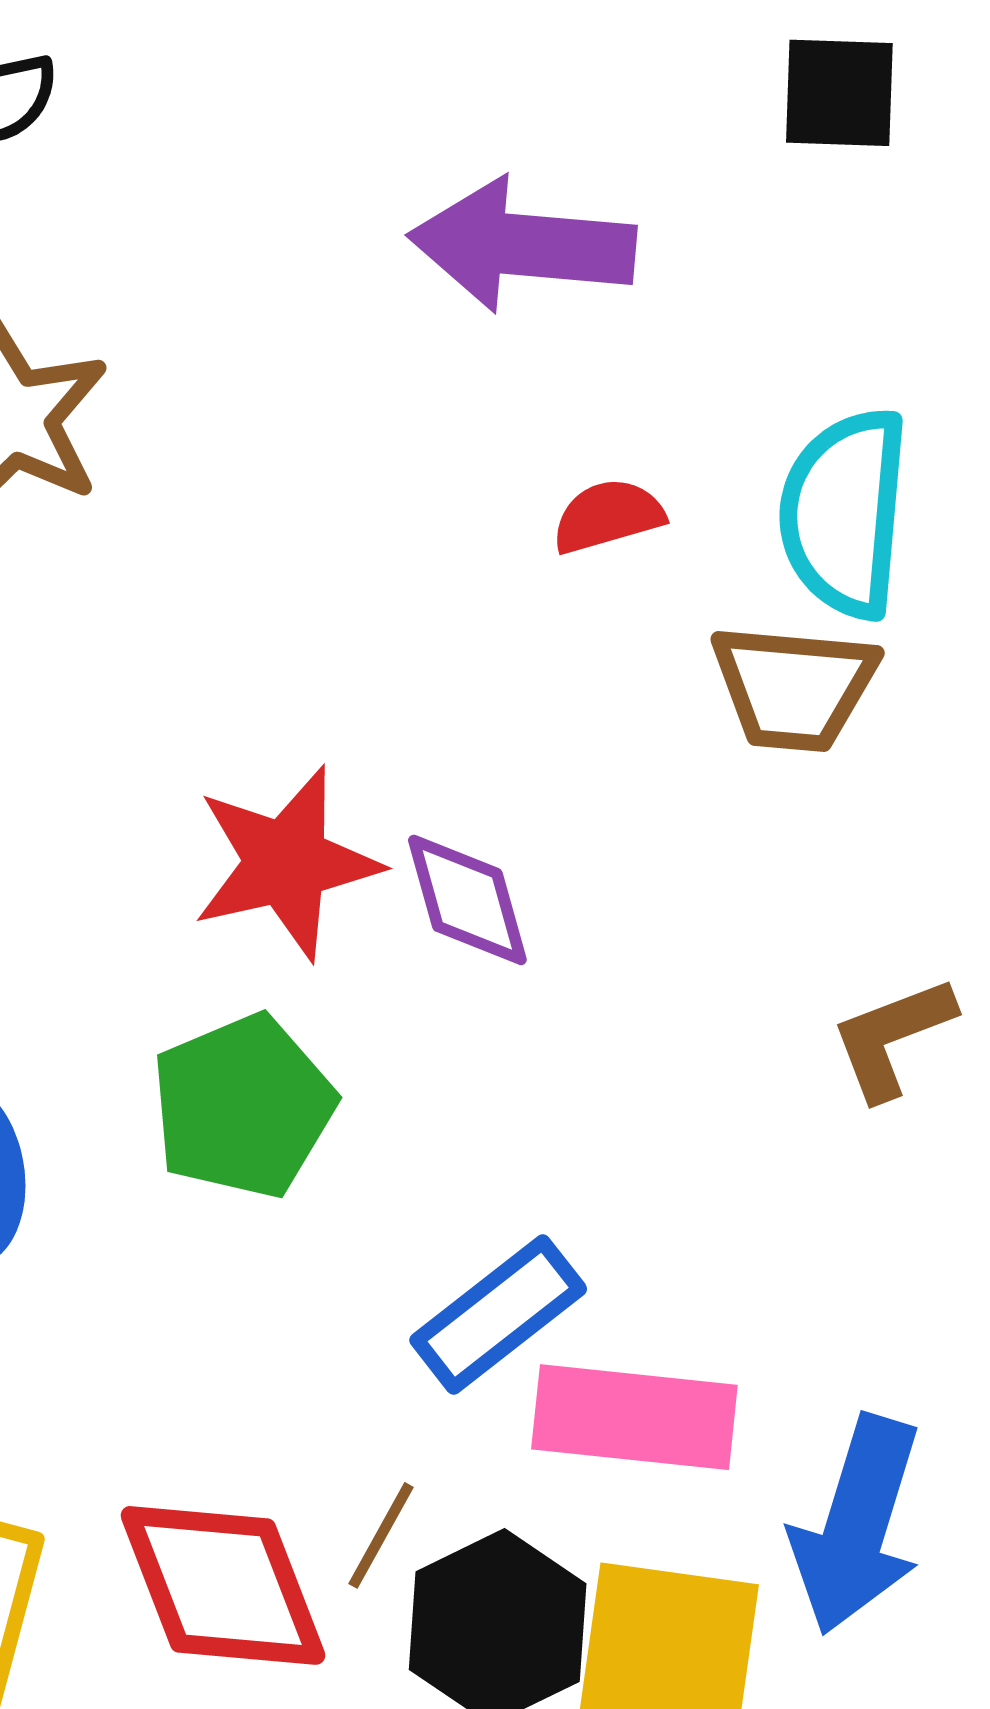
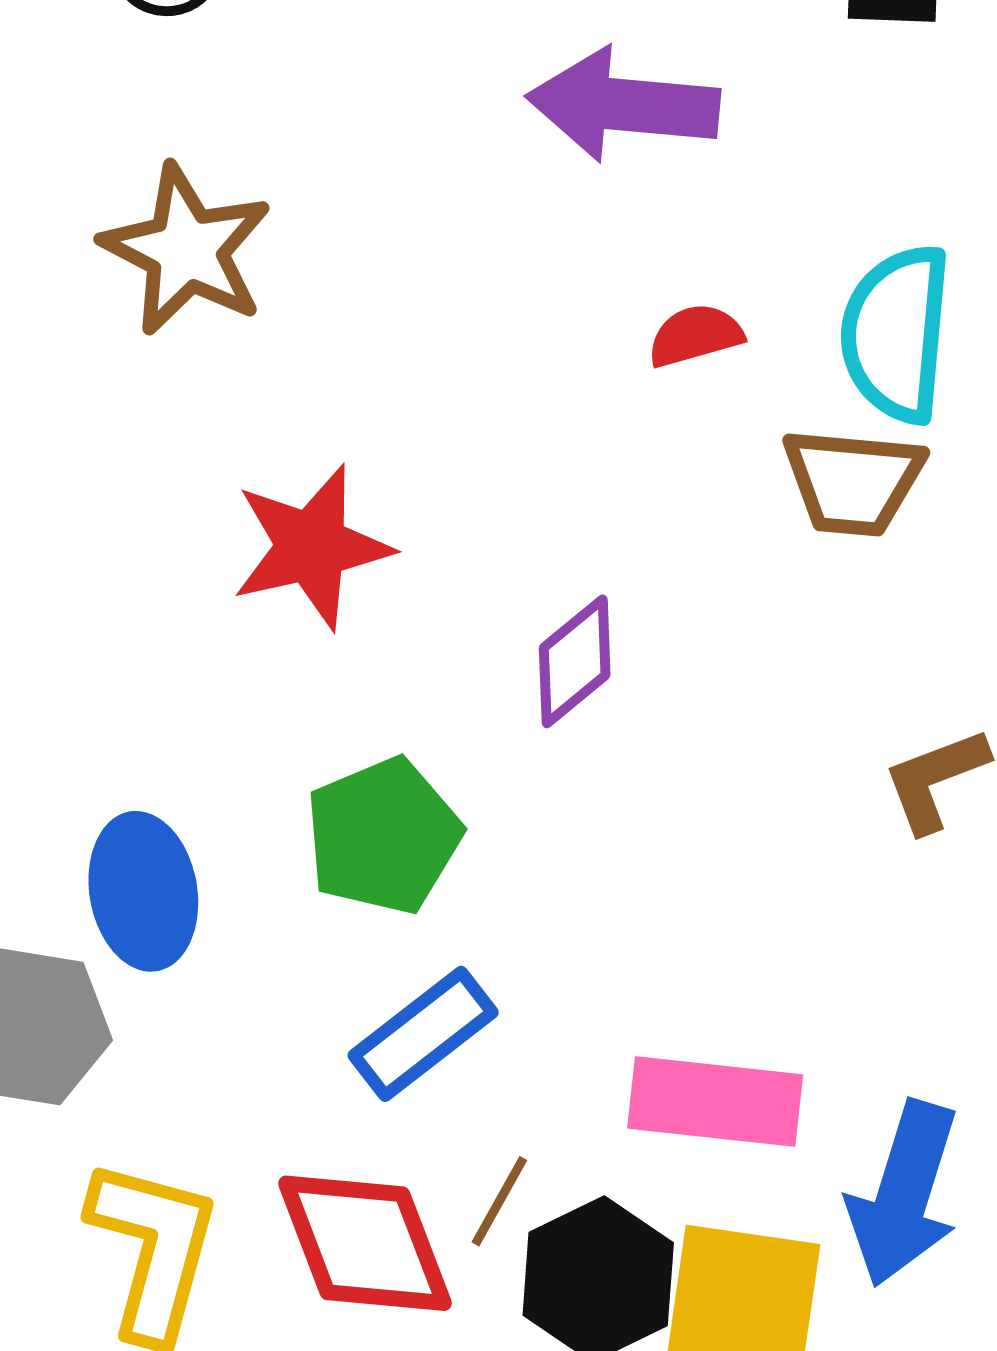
red star: (286, 863) -> (312, 547), moved
purple diamond: (467, 900) -> (575, 661), turned 66
blue rectangle: (498, 1315) -> (423, 1034), moved

